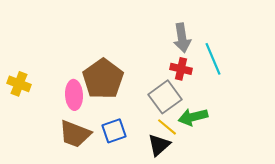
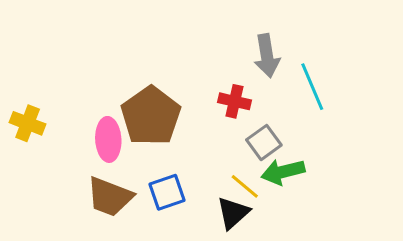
red cross: (181, 69) -> (235, 101), moved
gray square: (165, 97) -> (264, 142), moved, size x0.7

